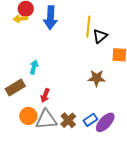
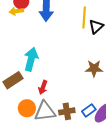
cyan arrow: (34, 67) -> (31, 59), size x1.6
brown cross: (68, 120) -> (67, 111), turned 35

